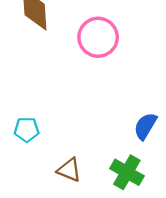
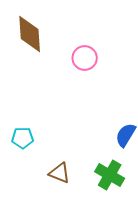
pink circle: (98, 37) -> (85, 58), size x0.7

